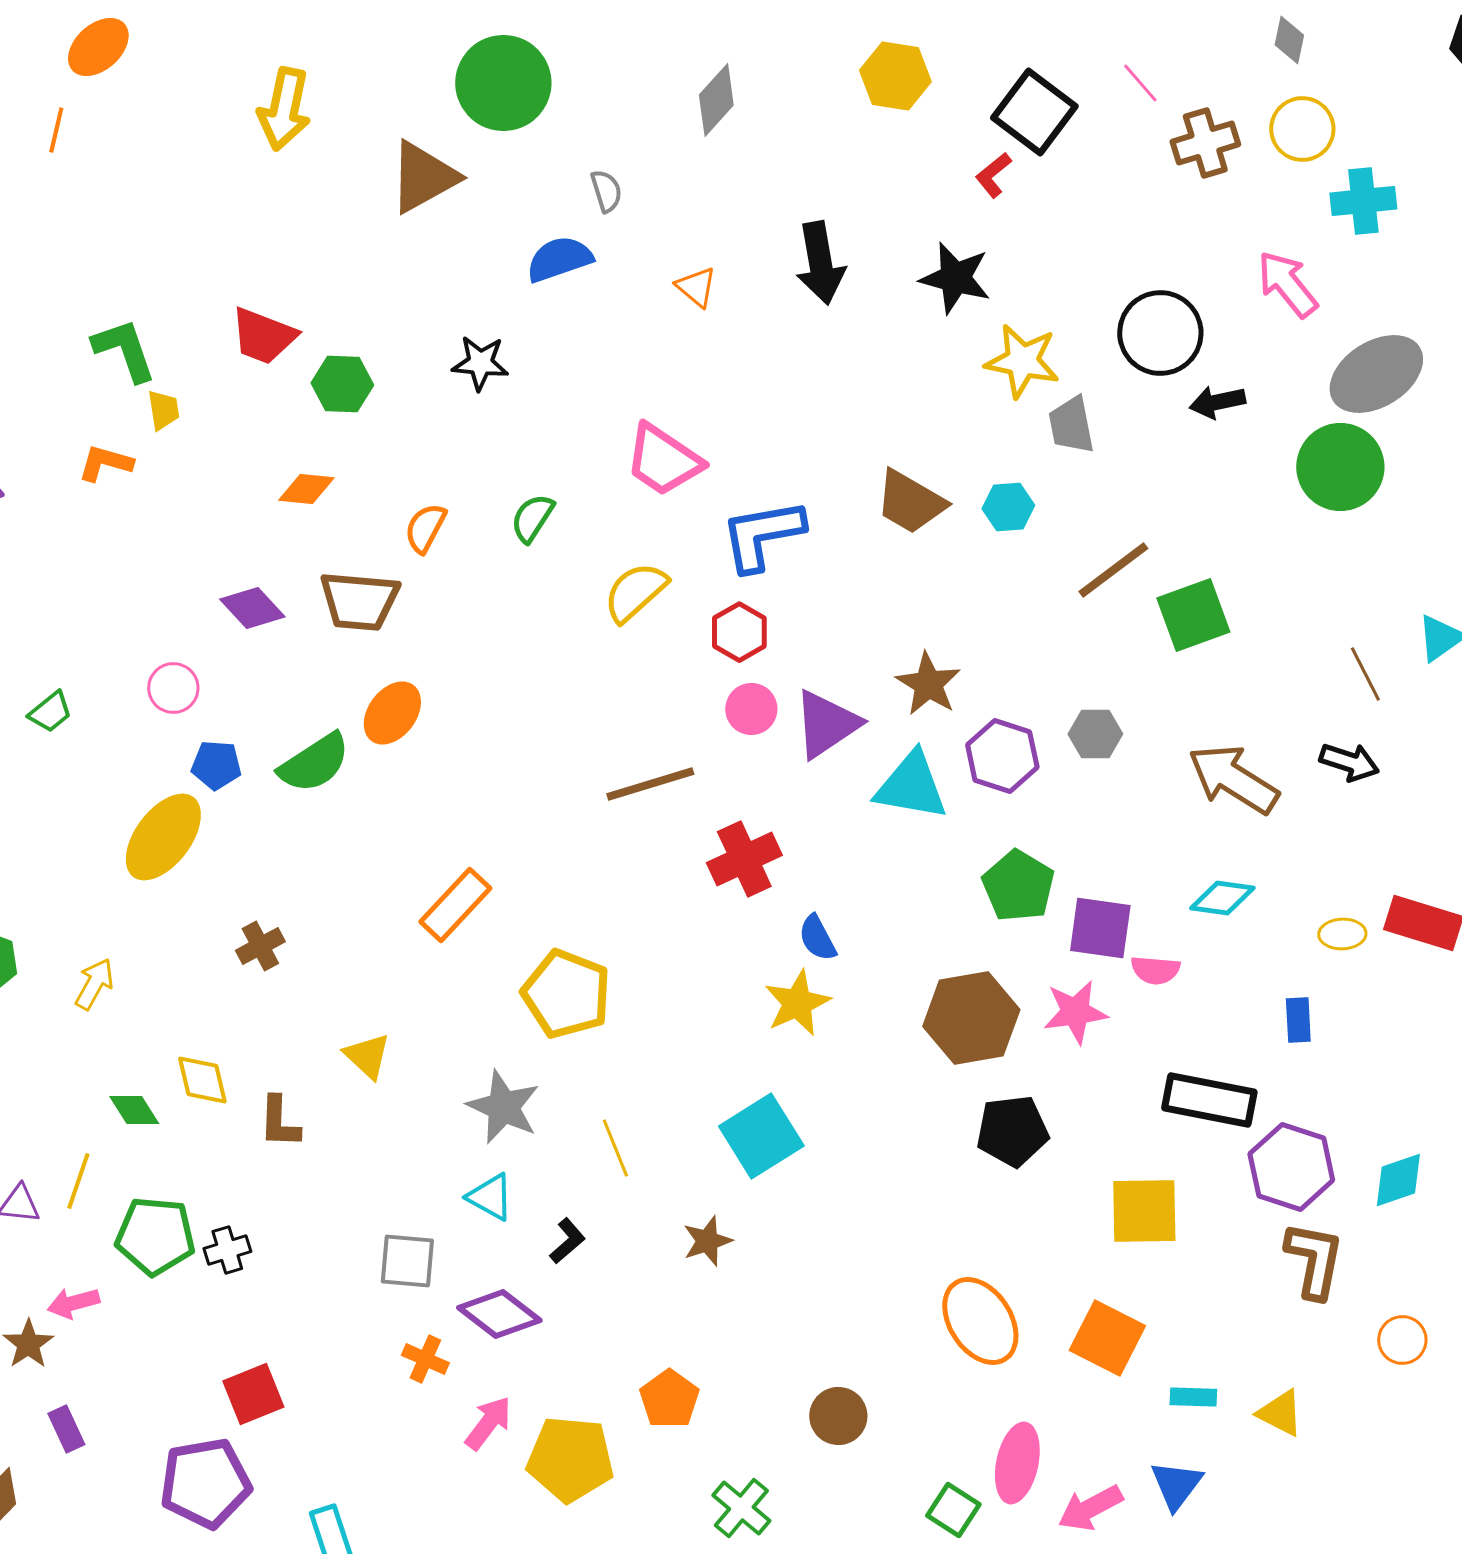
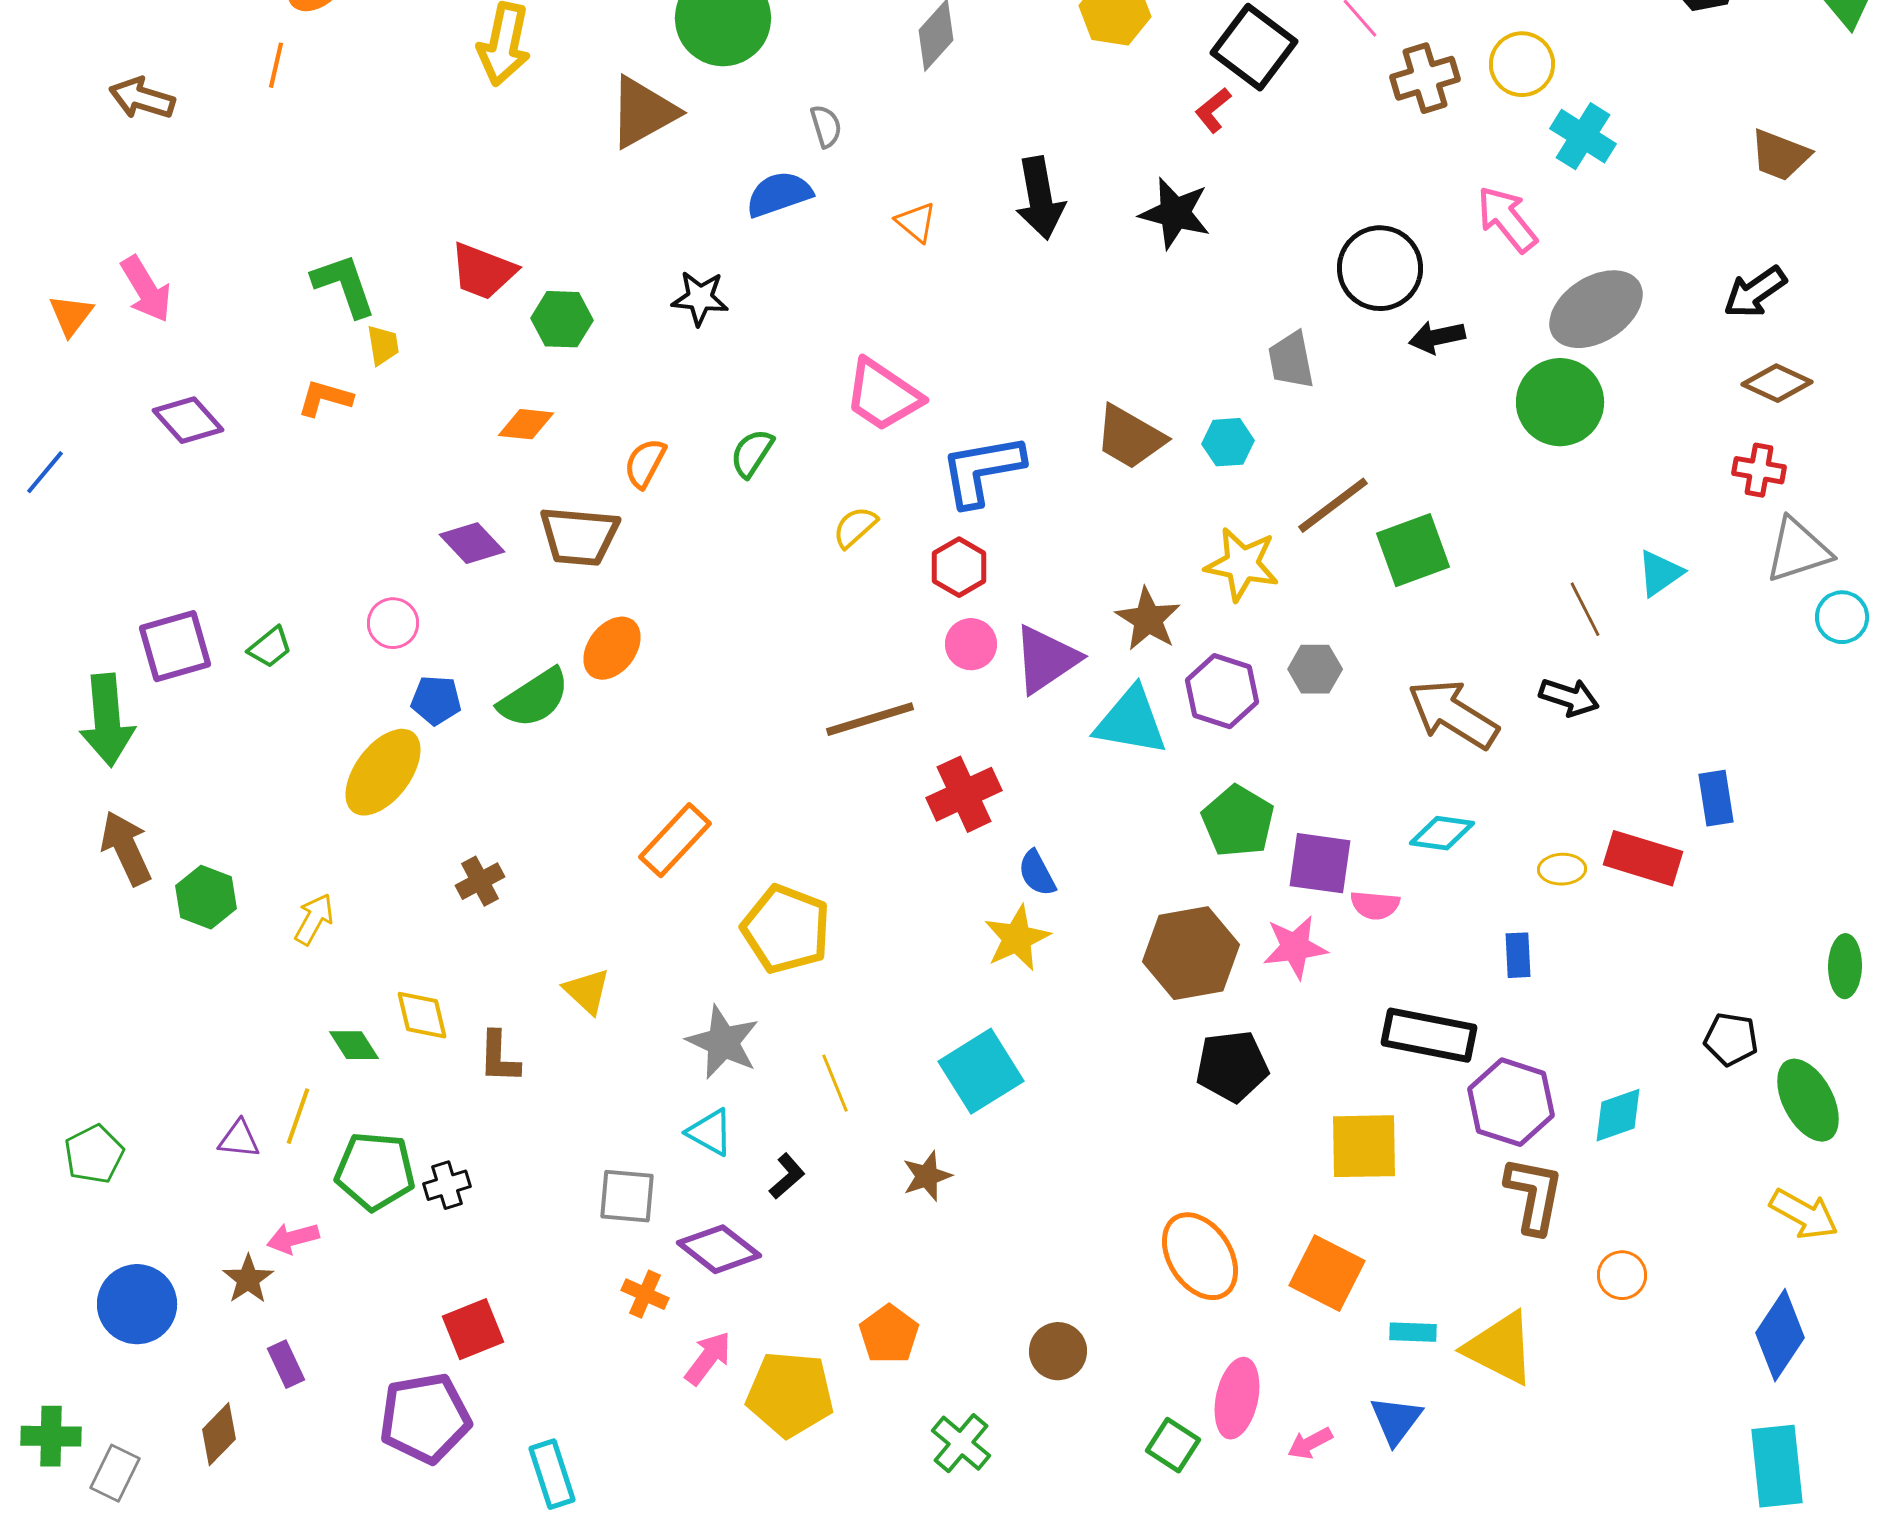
cyan cross: (1363, 201) -> (1583, 136), turned 38
yellow star: (1022, 361) -> (1242, 564), moved
yellow semicircle: (635, 592) -> (855, 527), size x0.7
yellow triangle: (1280, 1413) -> (1500, 1348), size x1.6
pink arrow: (1090, 1508) -> (1310, 1443), size x0.7

